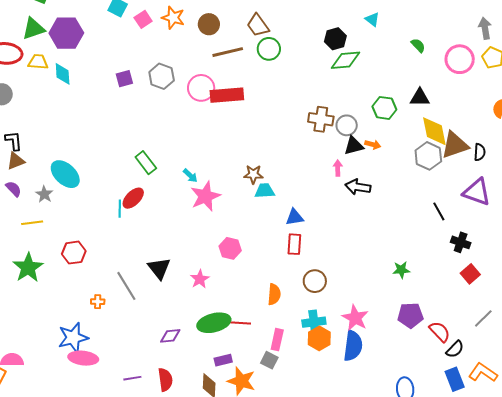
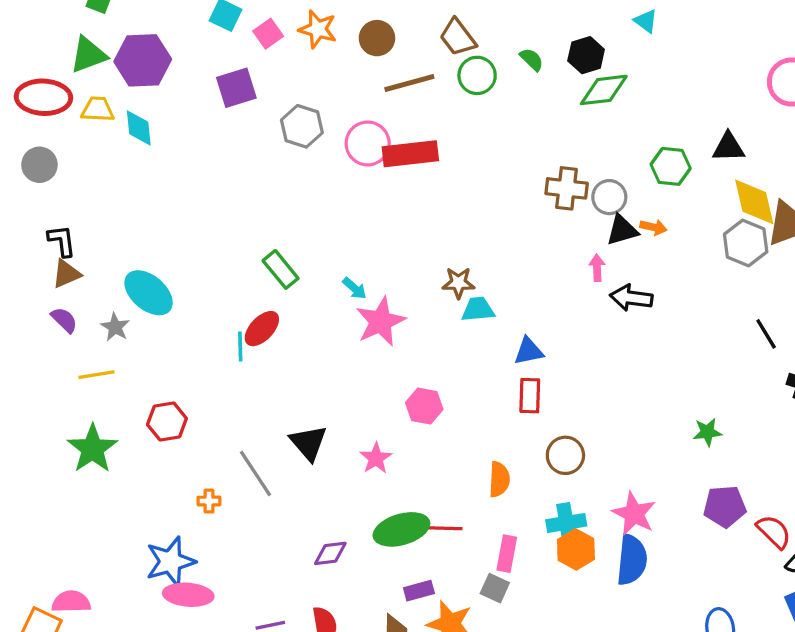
green semicircle: (418, 45) -> (532, 59), moved
purple square: (124, 79) -> (236, 88), moved, size x1.4

